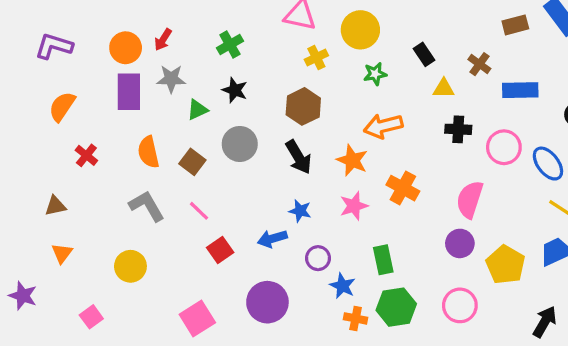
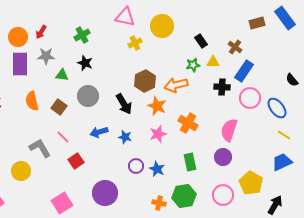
green star: (375, 74) -> (193, 65), moved
blue rectangle: (520, 90) -> (244, 71), moved, turned -55
brown hexagon: (303, 106) -> (145, 81), moved
green triangle: (197, 110) -> (62, 75), turned 32
gray L-shape: (147, 206) -> (40, 148), moved
blue arrow: (272, 239) -> (99, 132), moved
green rectangle: (383, 260) -> (190, 162), moved
yellow pentagon: (506, 265) -> (251, 183), moved
blue star: (342, 286) -> (157, 169), moved

